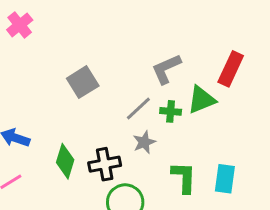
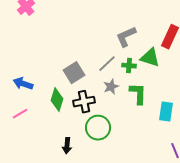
gray square: (83, 82) -> (74, 73), moved
green triangle: (201, 100) -> (150, 58), turned 40
green L-shape: (184, 177) -> (138, 94), moved

